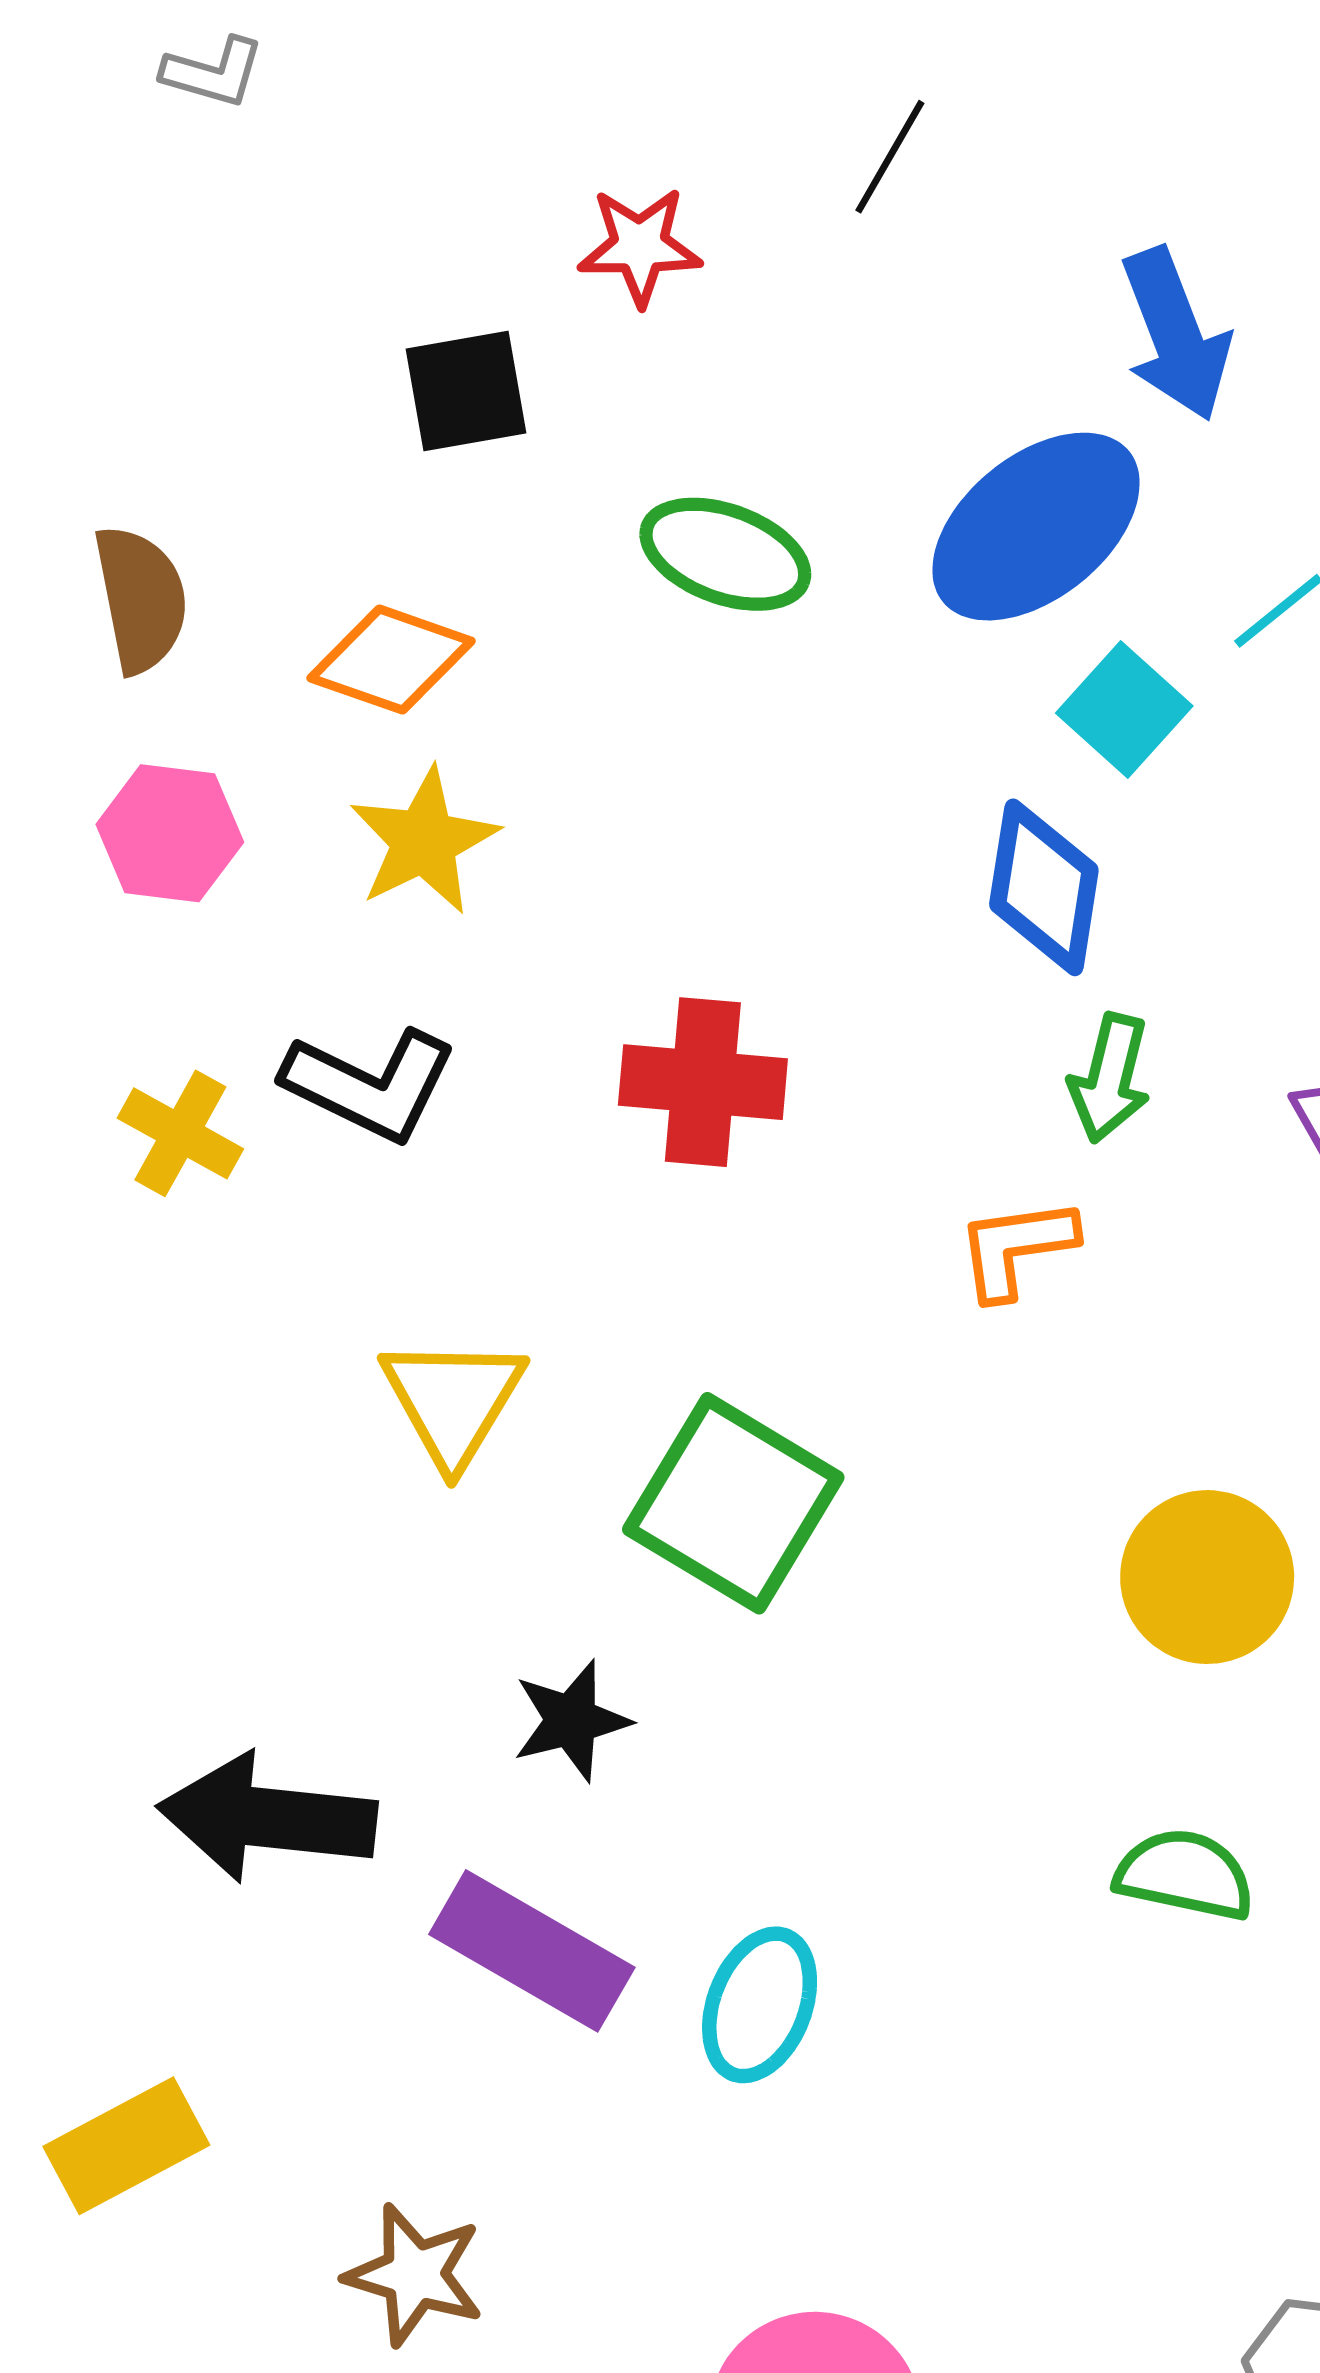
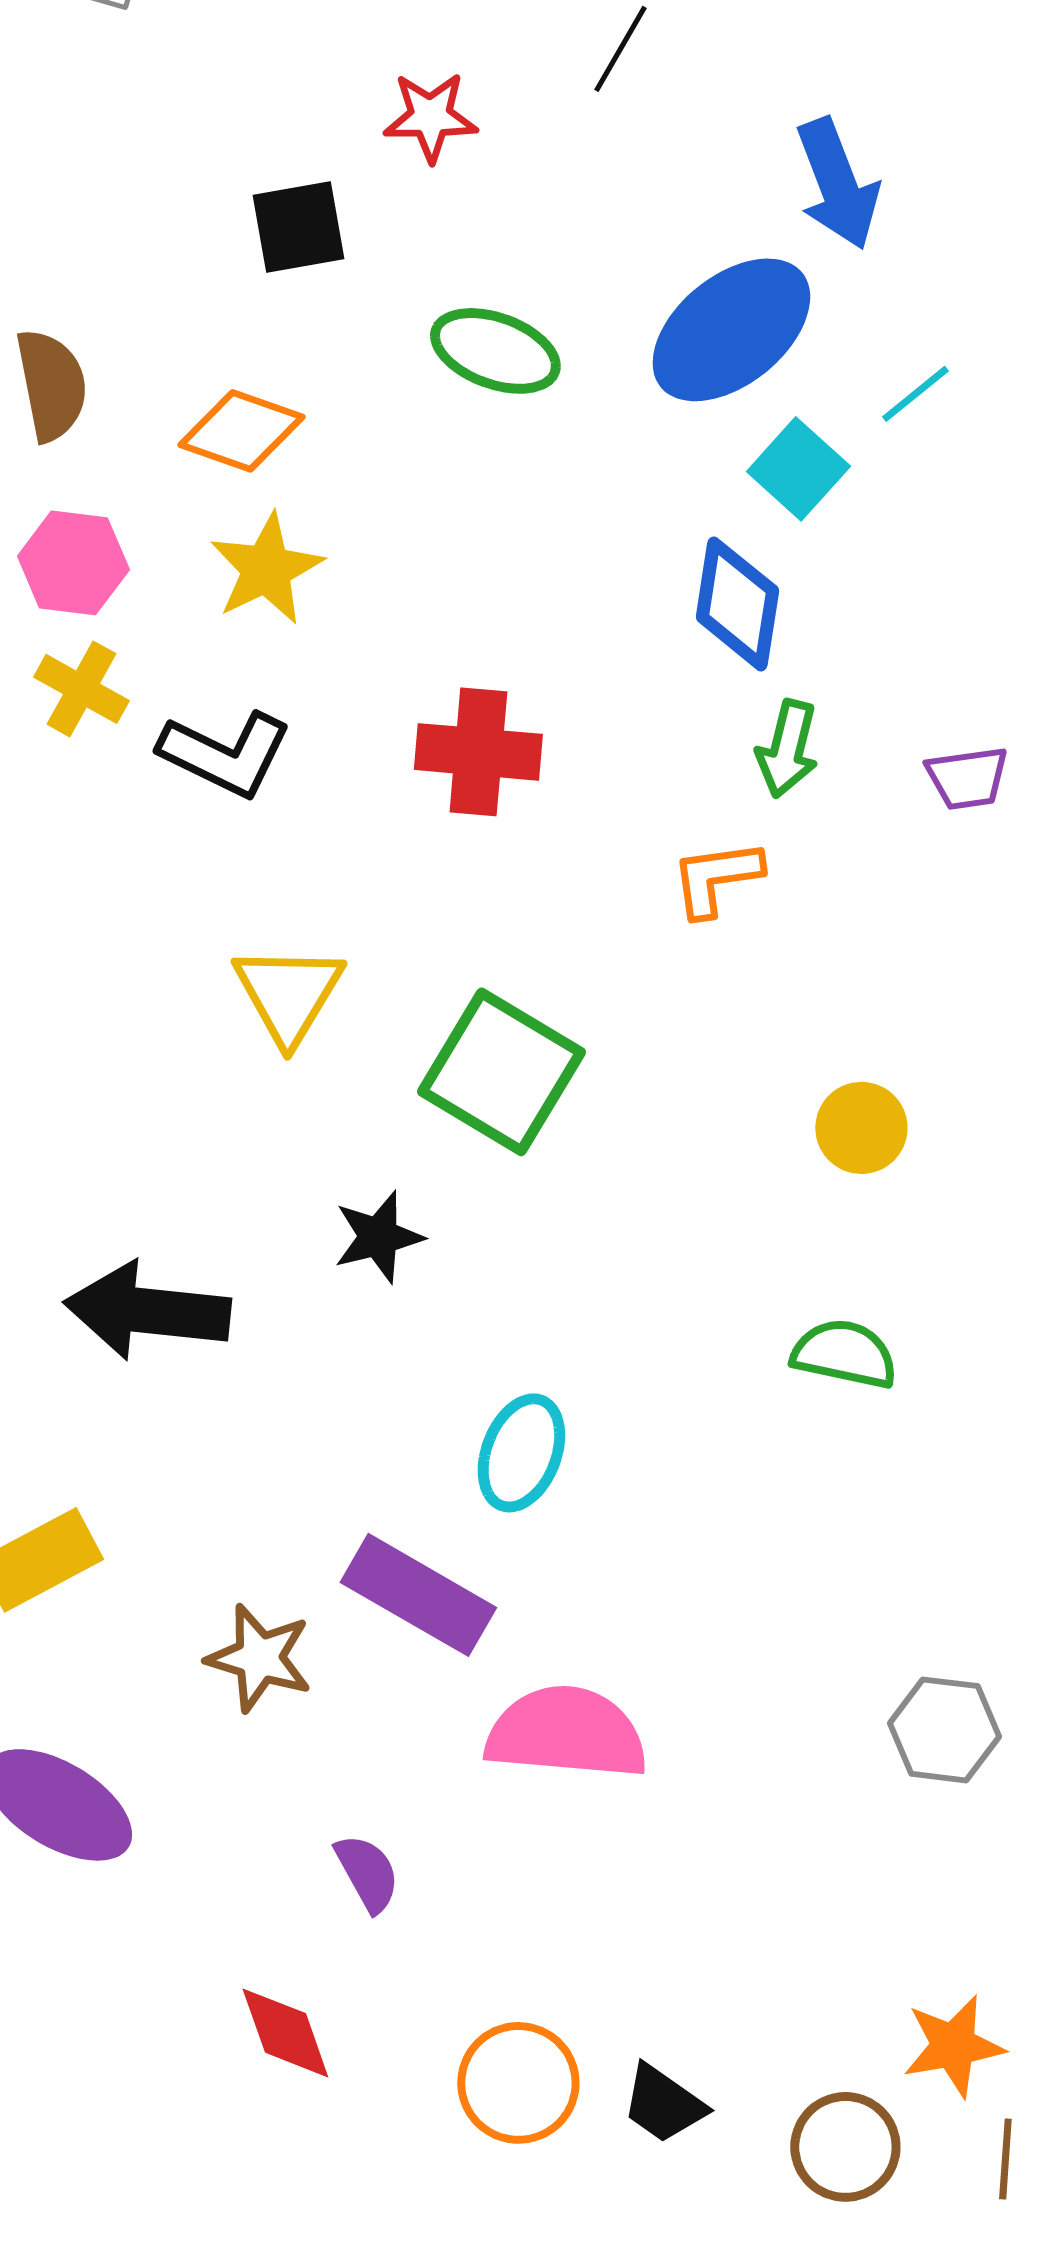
yellow cross: (180, 1133) -> (81, 689), moved
yellow circle: (1207, 1577) -> (861, 1128), size x0.7
purple rectangle: (532, 1951) -> (418, 1595), moved

